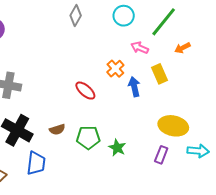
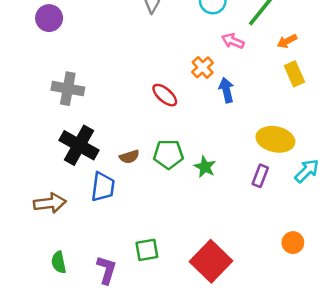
yellow rectangle: (159, 74) -> (294, 74), moved
brown semicircle: (57, 129) -> (129, 157), moved
cyan arrow: (198, 151) -> (307, 171), turned -50

